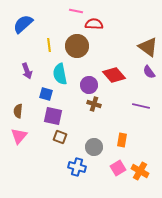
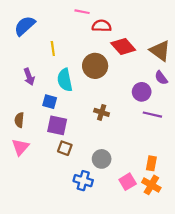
brown circle: (77, 46) -> (95, 66), moved
red diamond: (114, 75) -> (123, 46), moved
purple circle: (89, 85) -> (142, 92), moved
orange rectangle: (122, 140) -> (151, 163), moved

